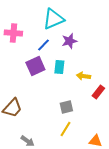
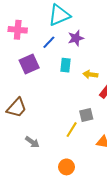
purple square: (35, 66) -> (29, 64), moved
gray square: (66, 107) -> (86, 115), moved

